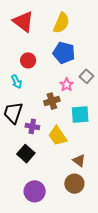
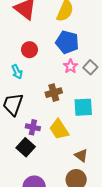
pink star: (67, 85) -> (70, 66), moved
purple cross: (32, 126) -> (33, 127), moved

